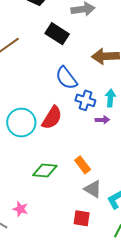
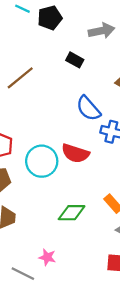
black rectangle: (57, 34) -> (75, 60), size x0.7
red semicircle: (52, 118) -> (75, 153), turned 80

